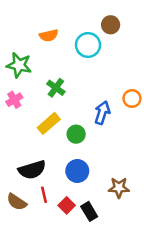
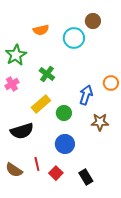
green star: (19, 65) -> (16, 55), turned 30
black semicircle: (32, 170) -> (22, 131), moved
brown star: (119, 188) -> (100, 122), moved
black rectangle: (89, 211) -> (86, 177), moved

